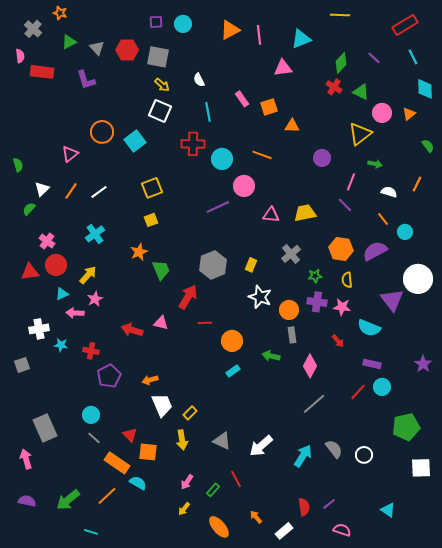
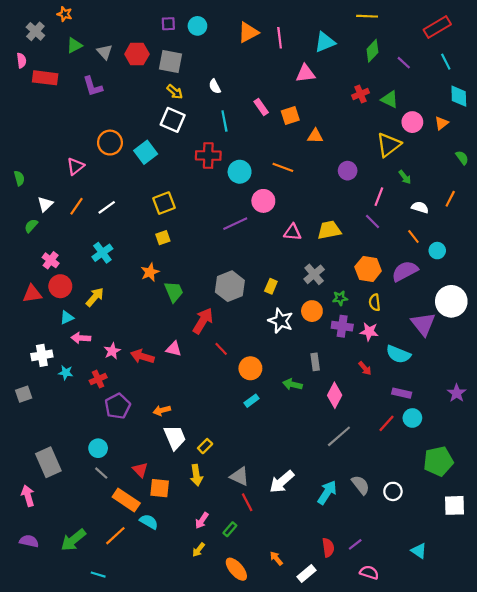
green diamond: (341, 63) -> (372, 51), moved
red cross: (334, 87) -> (361, 94), turned 35
green arrow: (375, 164) -> (405, 177), turned 40
pink star: (95, 299) -> (112, 351), moved
orange circle: (289, 310) -> (312, 311), moved
red line: (205, 323) -> (221, 349), turned 48
red cross: (91, 351) -> (98, 379), turned -35
red line: (236, 479) -> (247, 502), moved

